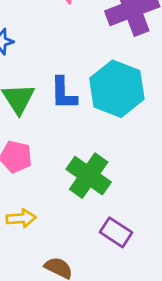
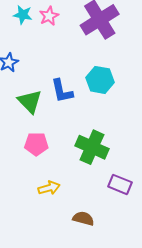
cyan hexagon: (117, 89) -> (100, 80), size x0.7

